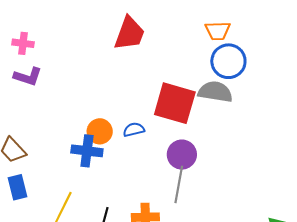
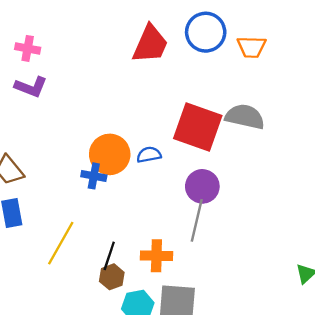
blue circle: (228, 61) -> (206, 32), moved
orange circle: (100, 131) -> (110, 154), size x1.4
blue cross: (87, 151) -> (94, 176), size x0.7

